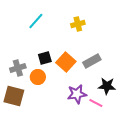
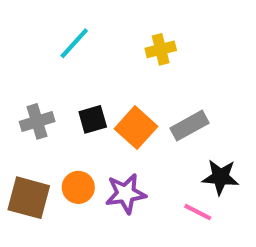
gray cross: (18, 68) -> (37, 121), moved
orange circle: (38, 77) -> (78, 187), moved
purple star: (77, 94) -> (126, 194), moved

